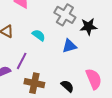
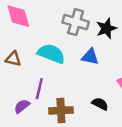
cyan semicircle: (39, 35) -> (51, 54), size x1.6
blue triangle: (69, 46) -> (90, 57), turned 42

